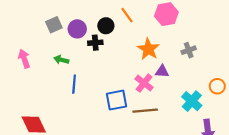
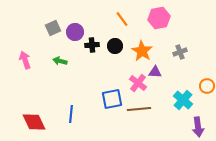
black circle: (106, 26) -> (115, 46), moved
blue line: (74, 84) -> (71, 114), moved

